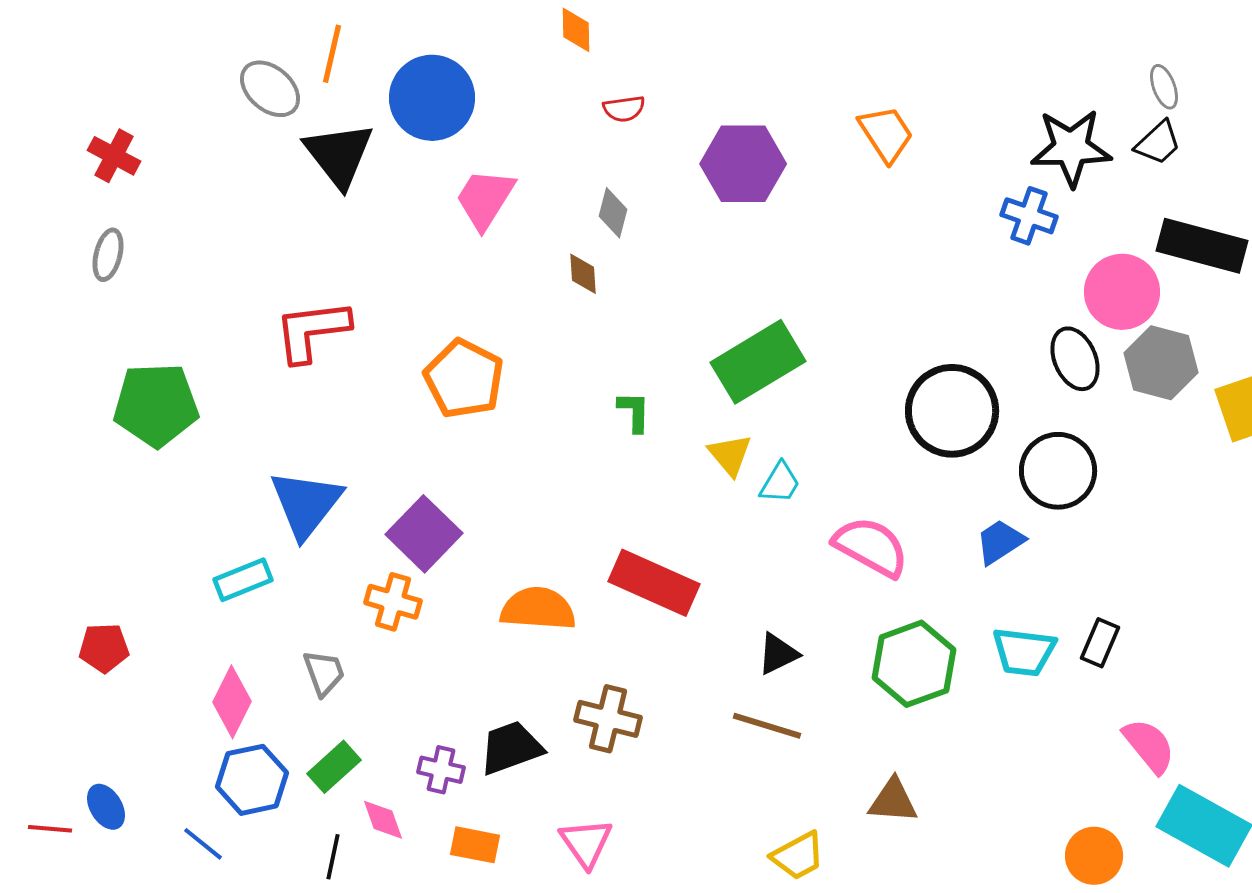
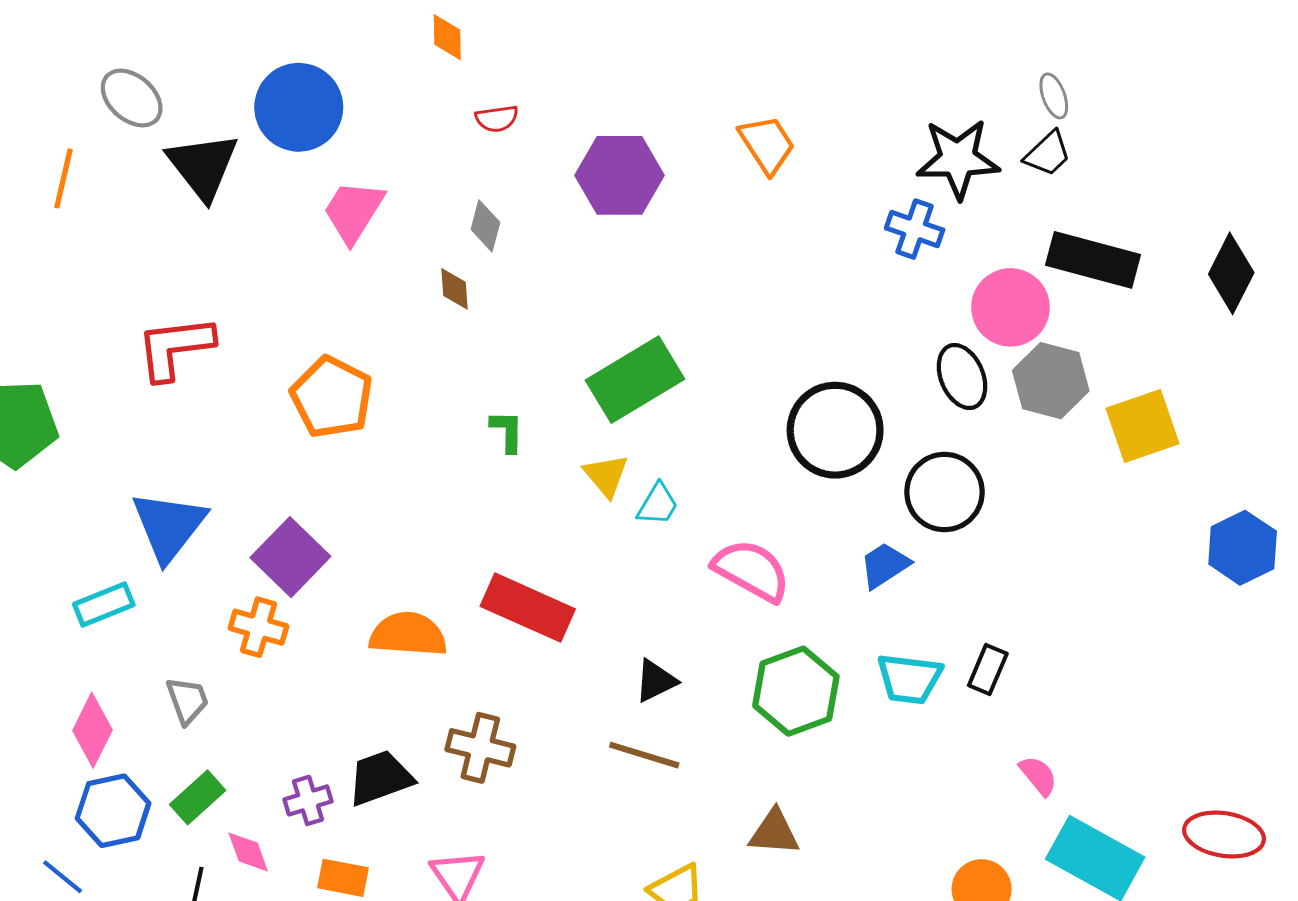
orange line: (332, 54) -> (64, 178), moved
pink semicircle: (1149, 746) -> (1038, 776), size x0.7
purple cross: (441, 770) -> (308, 800), turned -30

